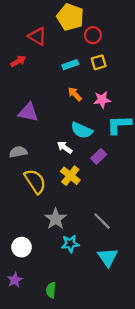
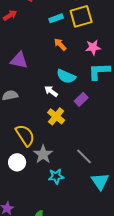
yellow square: (99, 62) -> (81, 16), size x1.6
pink star: (102, 100) -> (93, 47), moved
yellow semicircle: (35, 181) -> (25, 135), moved
white circle: (22, 247) -> (17, 162), moved
cyan triangle: (108, 257) -> (100, 181), moved

